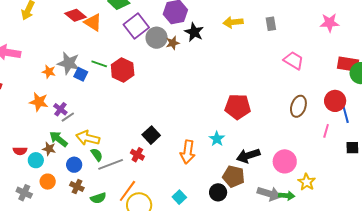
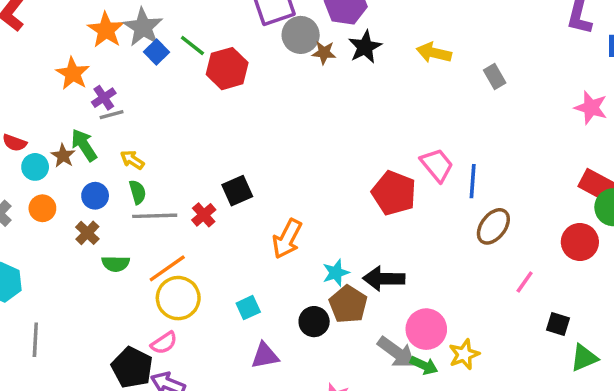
gray rectangle: (271, 24) -> (495, 76), turned -40
pink trapezoid: (293, 60) -> (437, 165), moved
orange star: (49, 72) -> (106, 30), size x1.5
red circle: (335, 101) -> (580, 242), moved
blue line: (345, 113) -> (473, 181), moved
yellow arrow: (88, 138) -> (132, 160), size x0.6
cyan star: (217, 139) -> (336, 273), moved
pink circle: (285, 161) -> (426, 329), moved

